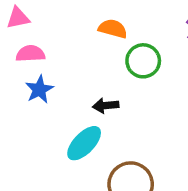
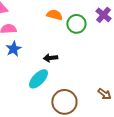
green circle: (143, 61) -> (76, 24), moved

